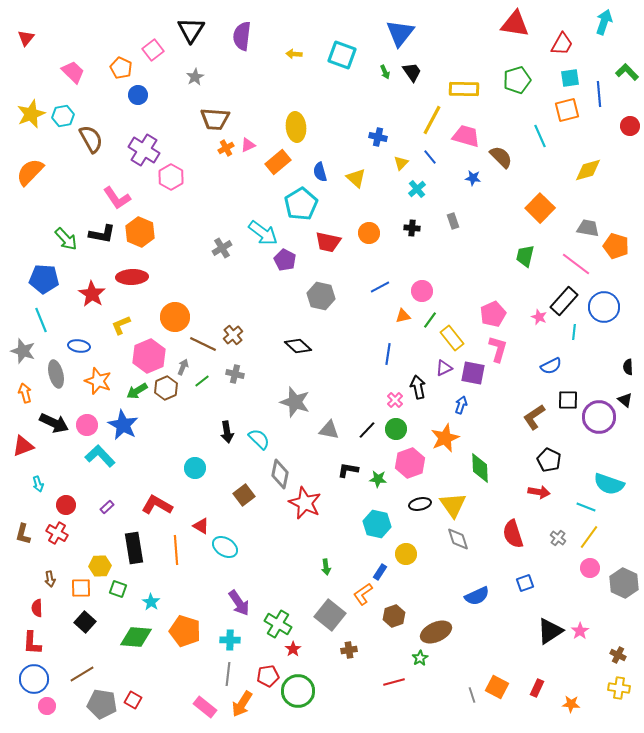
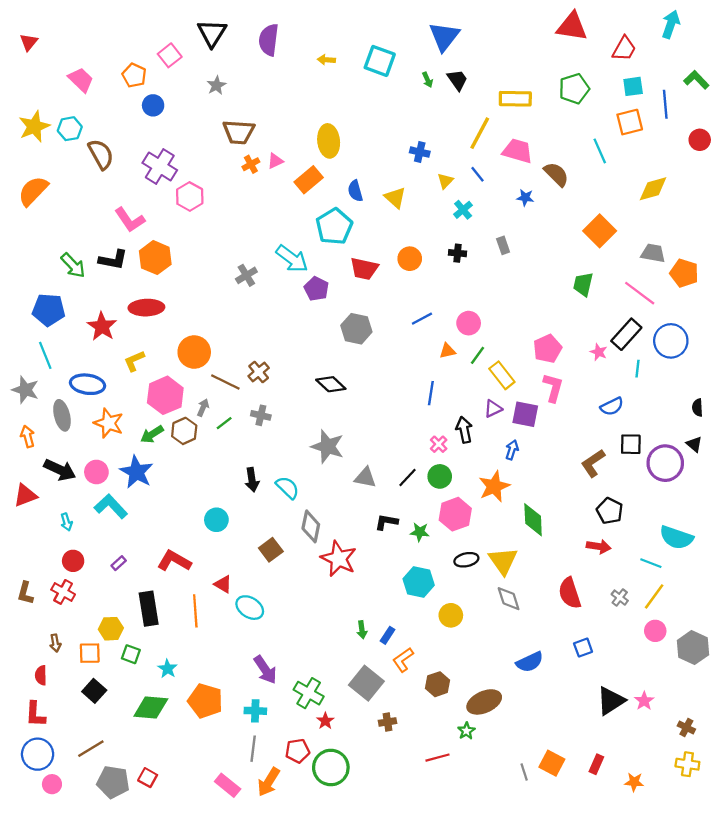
blue ellipse: (79, 346) -> (88, 384), size x1.4
cyan arrow: (38, 484) -> (66, 522), moved
blue rectangle: (380, 572) -> (387, 635), moved

